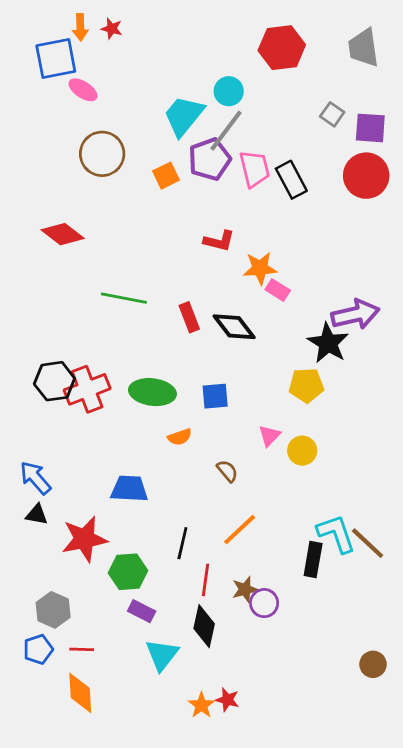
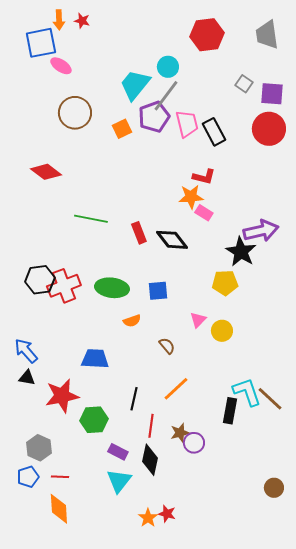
red L-shape: (219, 241) -> (204, 177), moved
purple rectangle: (142, 611) -> (118, 452), moved

